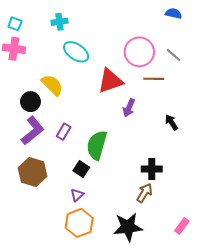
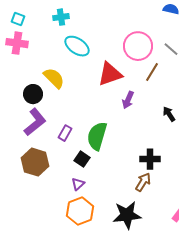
brown line: (154, 79) -> (152, 72), turned -60
purple rectangle: (64, 132) -> (65, 133), moved

